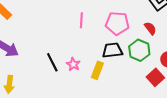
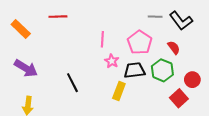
pink pentagon: (117, 23) -> (140, 42), turned 30
pink star: (73, 64) -> (112, 61), moved

